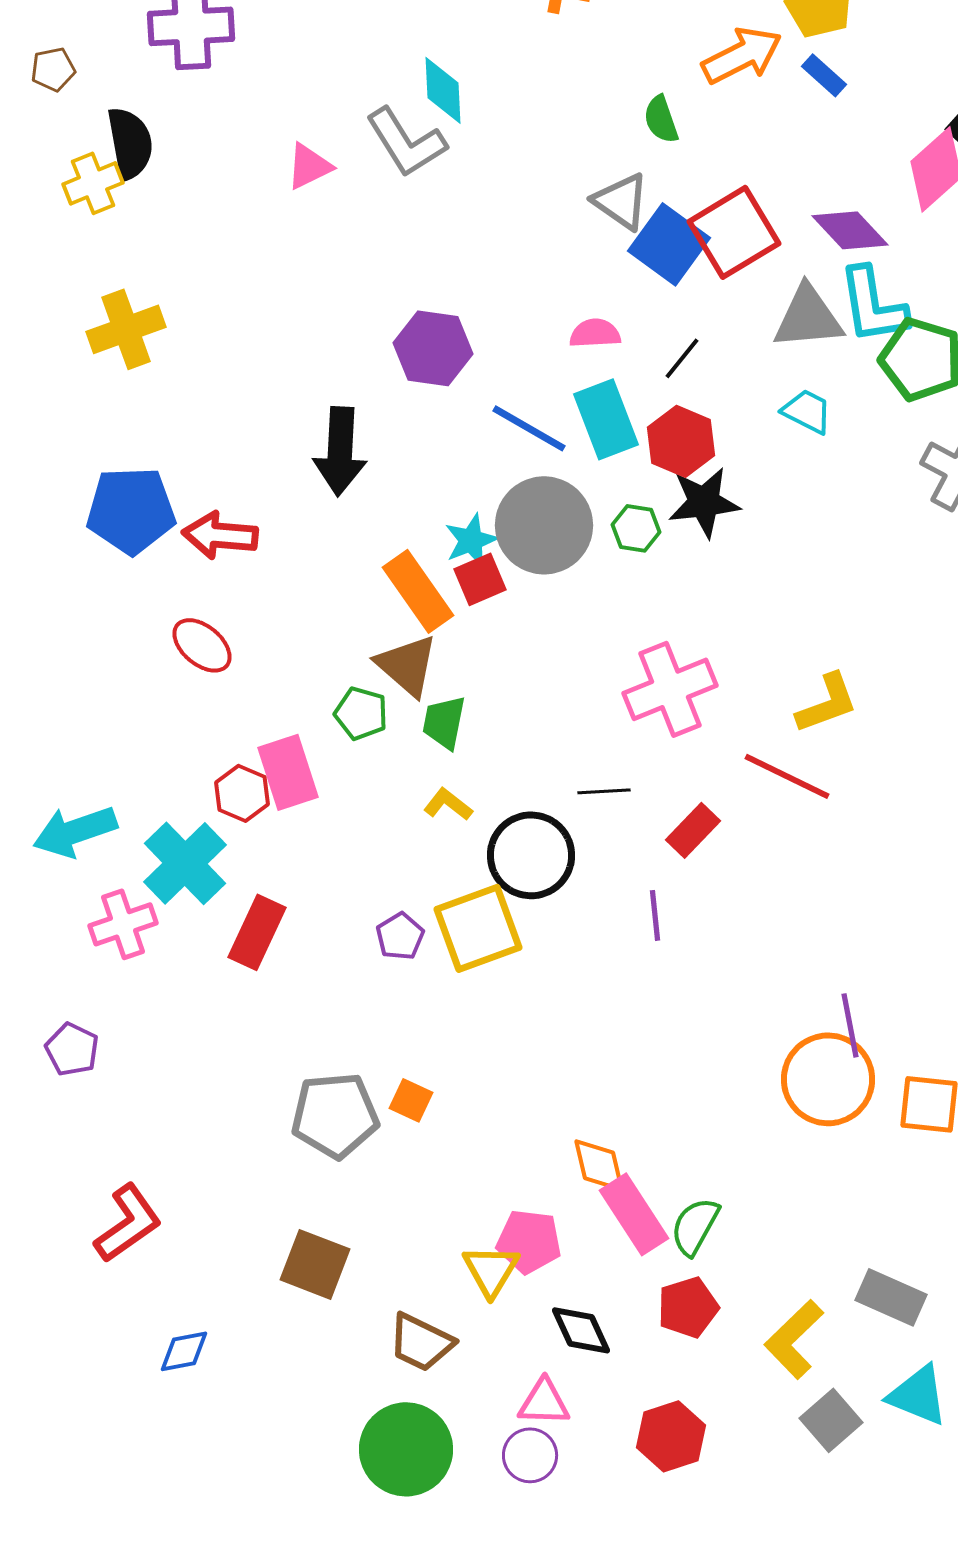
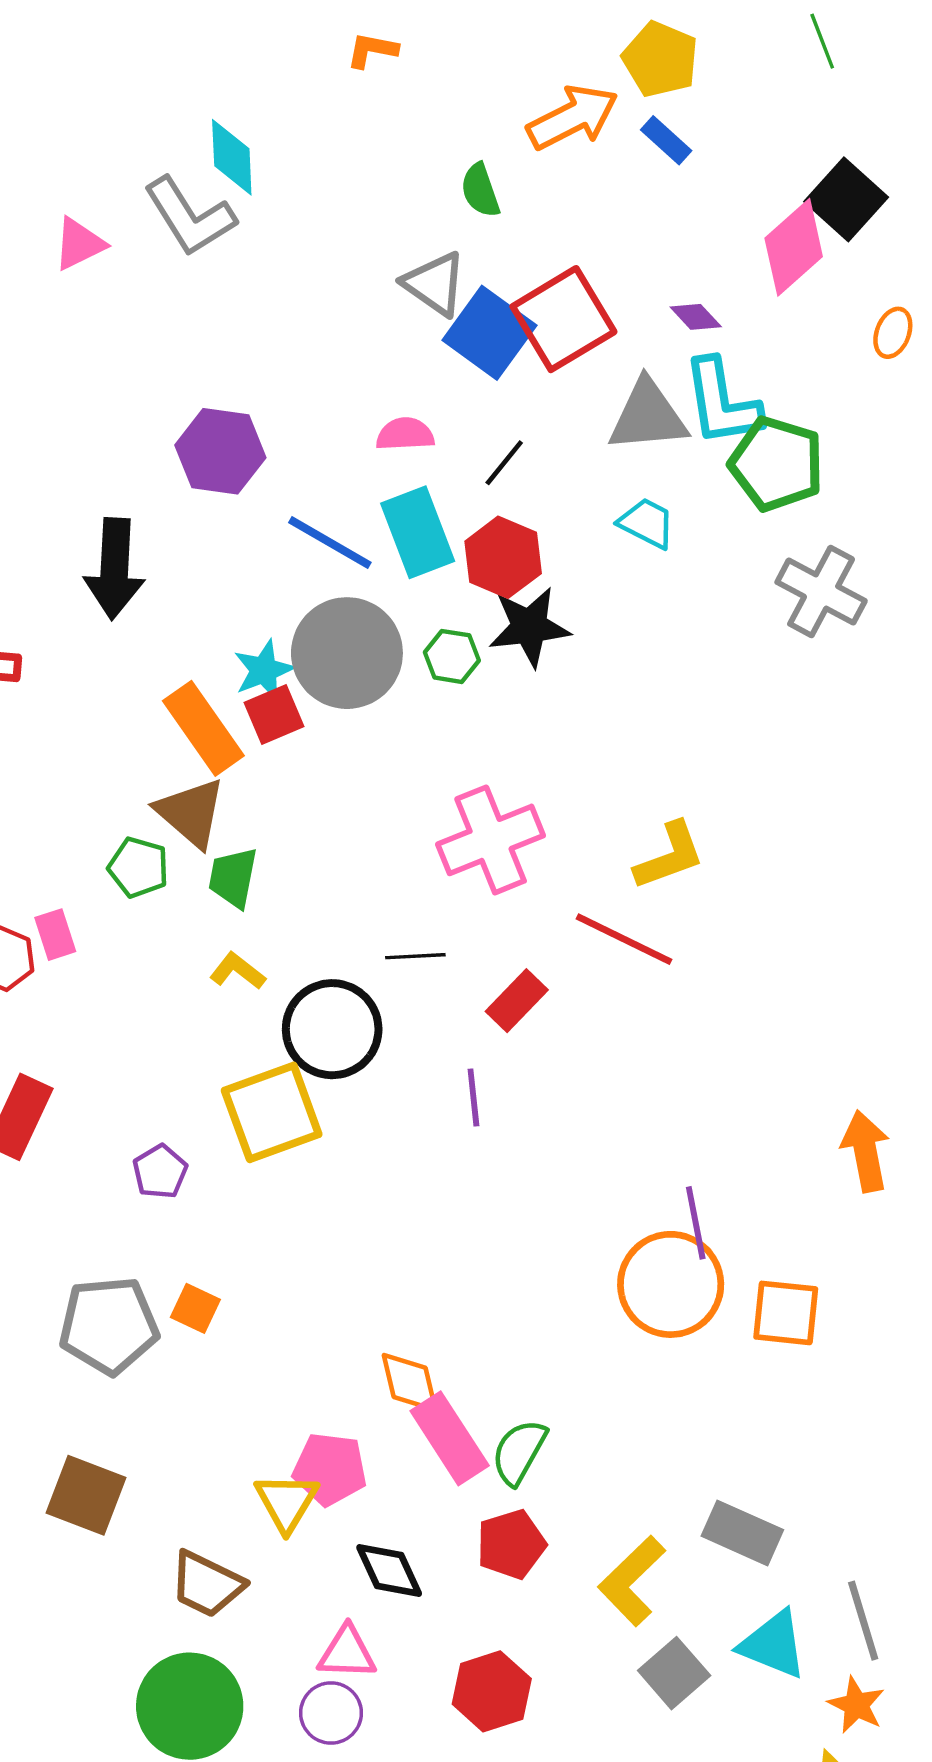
purple diamond: (850, 230) -> (696, 317), size x0.6
pink rectangle: (288, 772) -> (55, 935), size x0.6
purple pentagon: (400, 936) -> (160, 1172), moved

